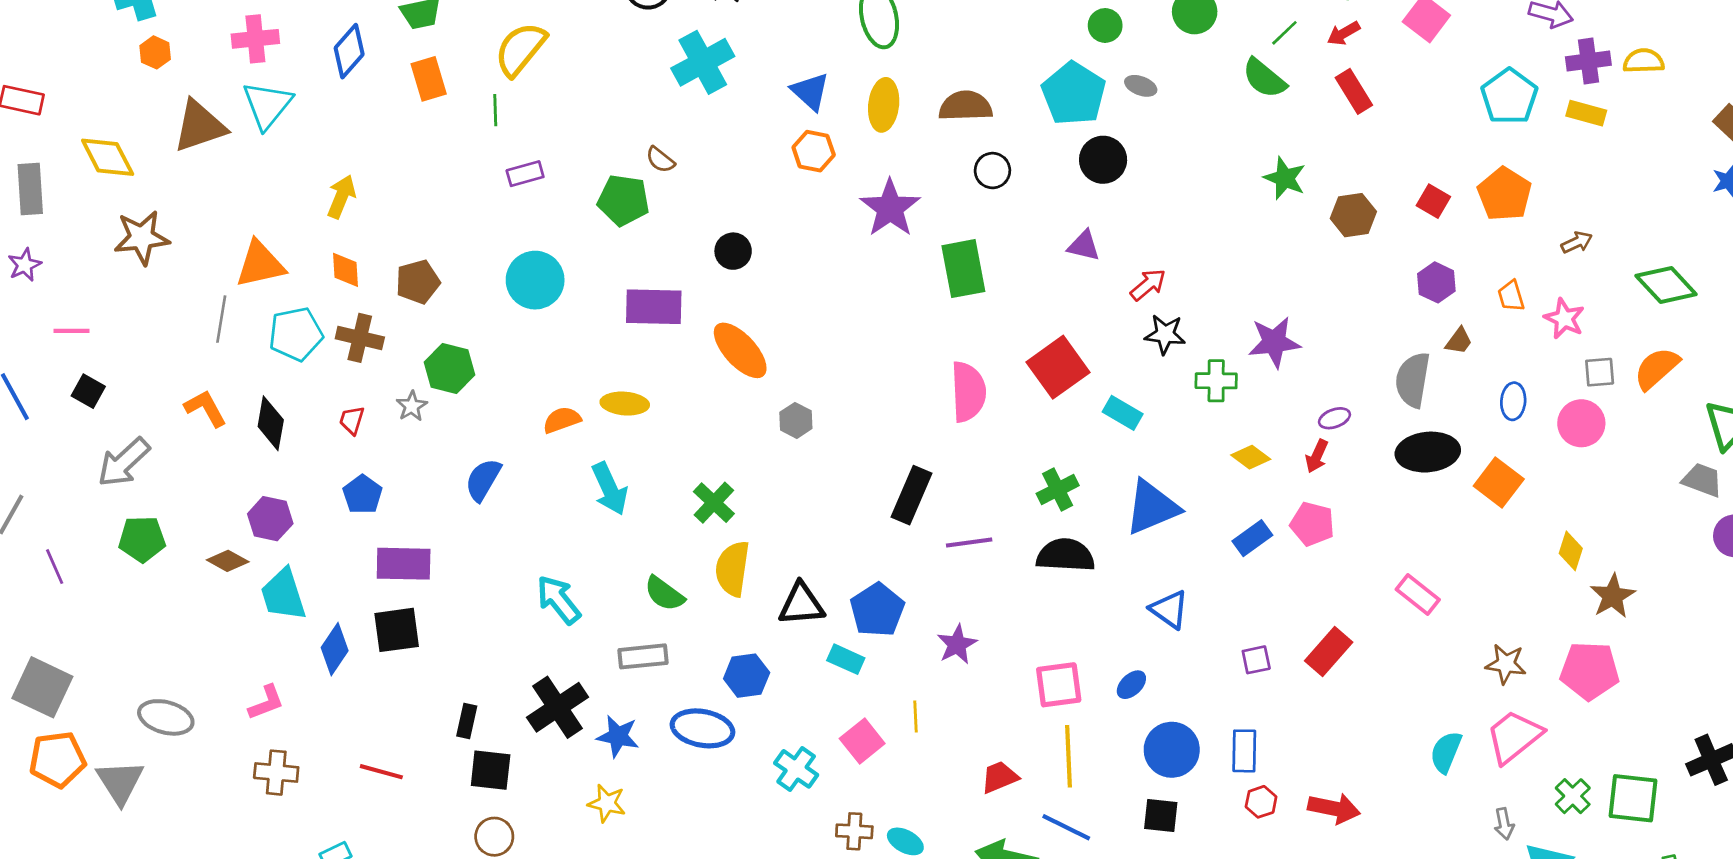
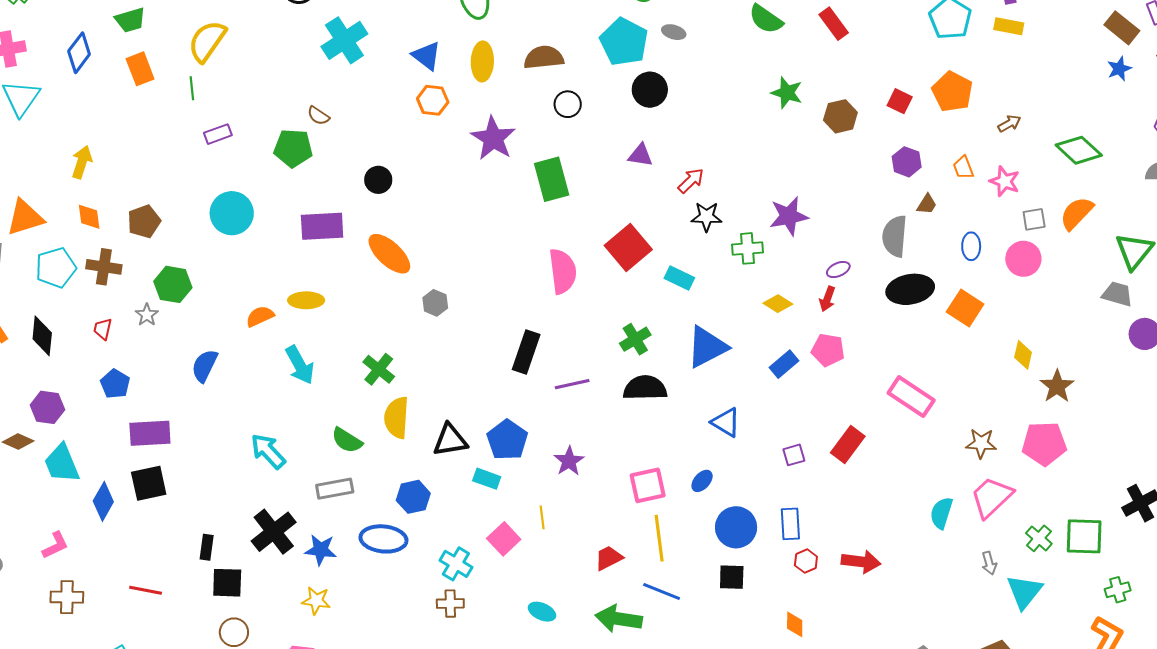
pink rectangle: (1418, 595) -> (911, 397), size x1.4
brown cross: (854, 831) -> (450, 604), moved

